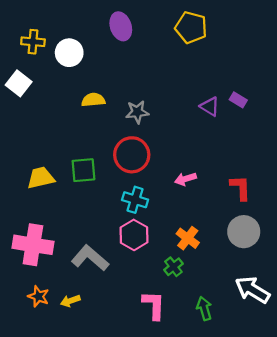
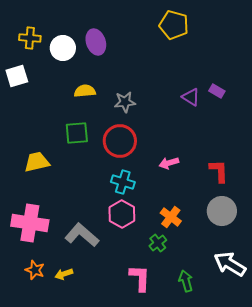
purple ellipse: (121, 26) -> (96, 42), moved
white square: (19, 83) -> (17, 76), turned 35
green square: (83, 170) -> (77, 133), moved

